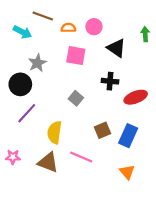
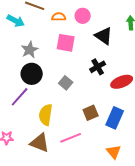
black cross: (110, 81) -> (98, 67), turned -35
black circle: (20, 84) -> (32, 74), moved
pink line: (81, 157) -> (71, 138), turned -45

